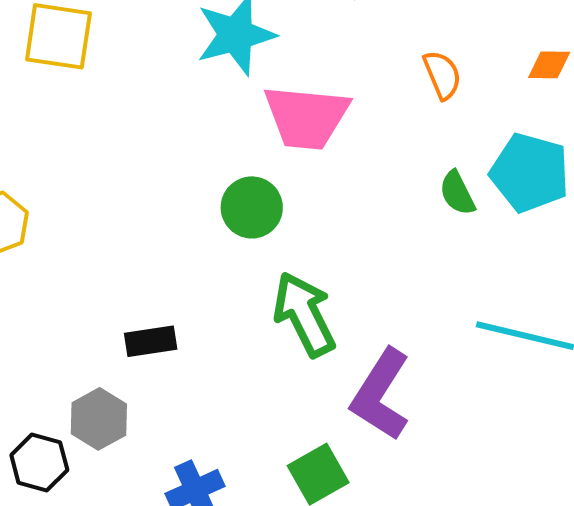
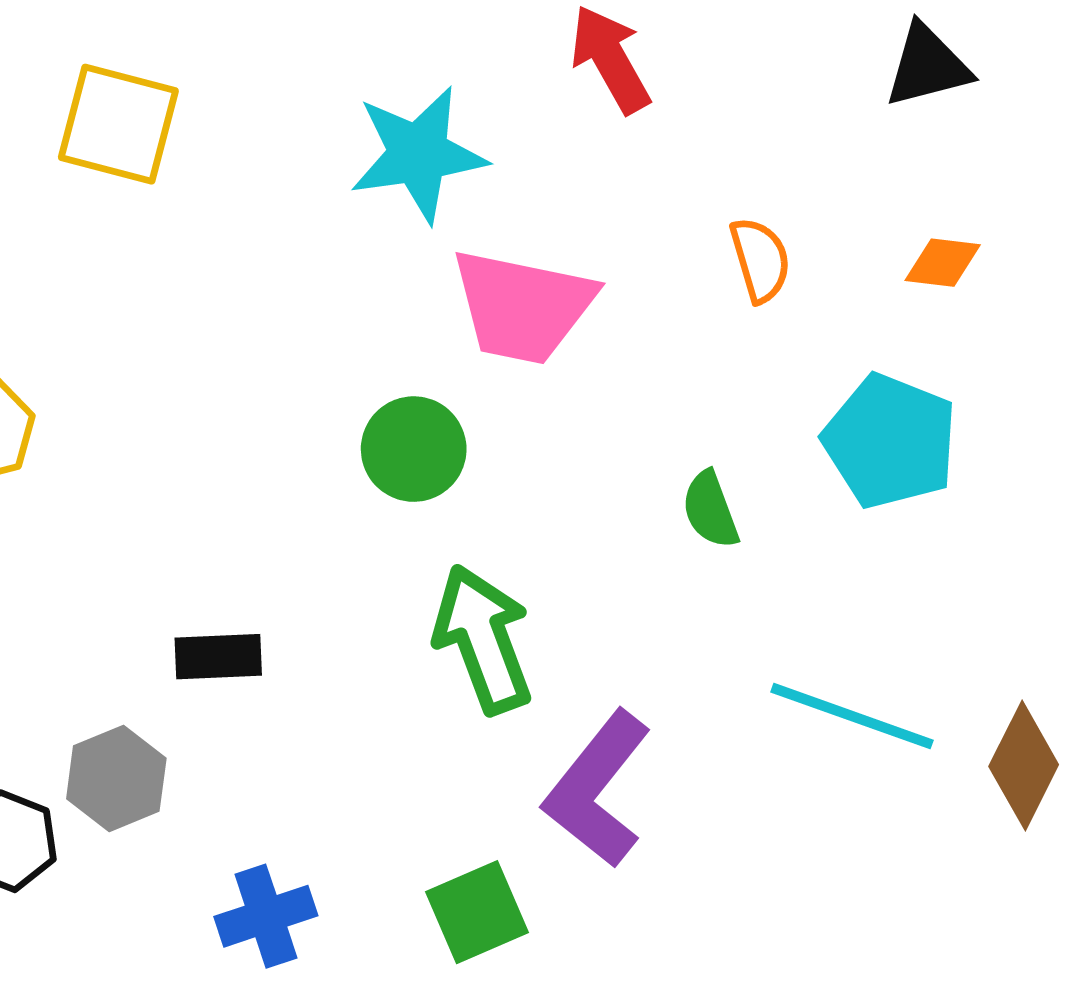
green semicircle: (457, 193) -> (710, 510), moved

